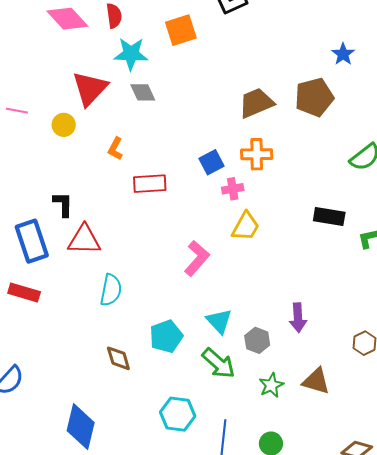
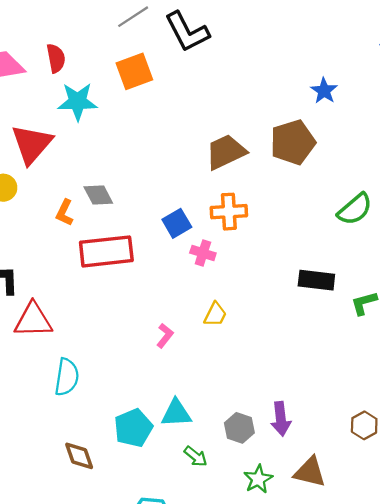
gray diamond: (143, 92) -> (98, 195), moved
red rectangle: (150, 184) -> (106, 251), size x1.4
pink cross: (233, 189) -> (203, 253), turned 30
yellow trapezoid: (246, 226) -> (215, 314), moved, size x0.7
pink L-shape: (197, 258) -> (165, 336), size x0.6
purple arrow: (298, 318) -> (281, 419), moved
cyan triangle: (219, 321) -> (176, 413), moved, turned -48
green arrow: (218, 363) -> (196, 456), size x0.6

